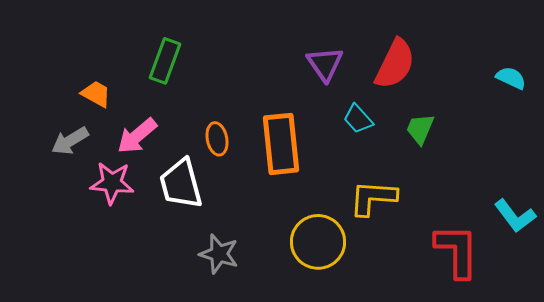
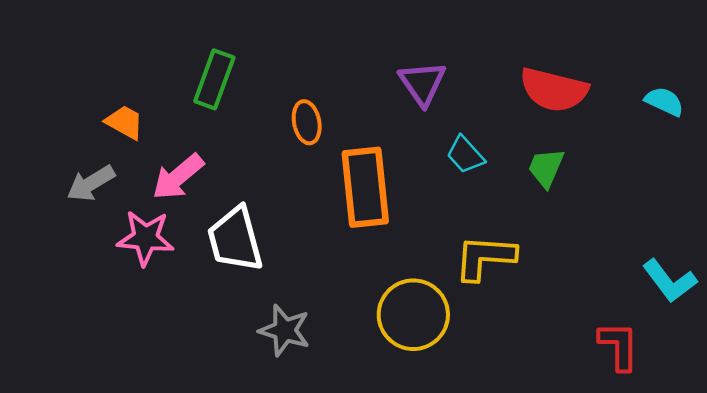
red semicircle: (395, 64) -> (554, 90), moved, turned 78
orange ellipse: (217, 139) -> (307, 122), moved
red L-shape: (457, 251) -> (619, 346), moved, size x0.7

